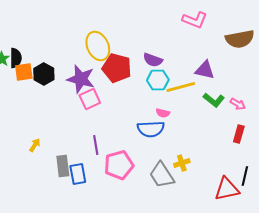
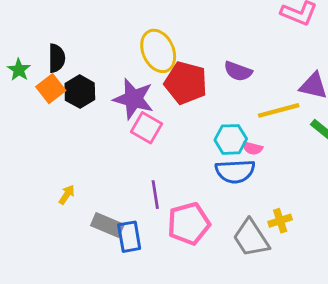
black semicircle: (16, 58) -> (57, 58), moved
orange square: (24, 72) -> (51, 89), turned -30
cyan hexagon: (158, 80) -> (231, 139), moved
pink square: (90, 99) -> (147, 128), turned -35
gray rectangle: (63, 166) -> (107, 225), turned -60

